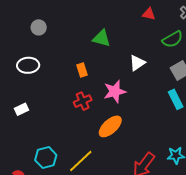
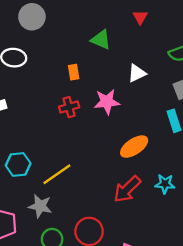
red triangle: (149, 14) -> (140, 17), moved, turned 40
gray circle: (39, 27) -> (32, 17), size x1.5
orange ellipse: (110, 126) -> (134, 147), moved

